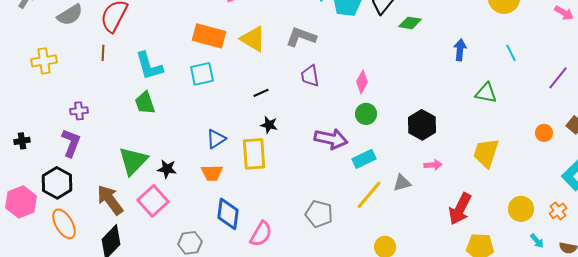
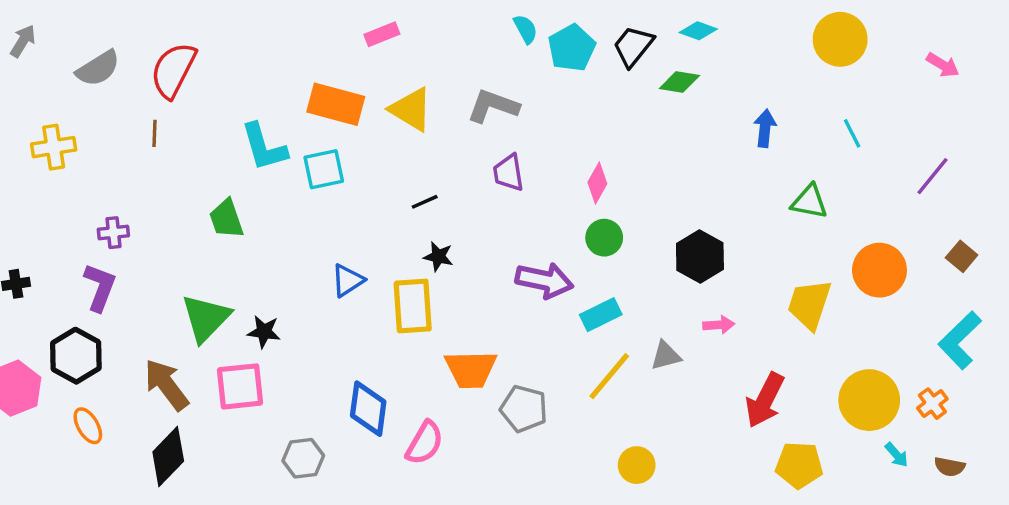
cyan L-shape: (149, 66) -> (264, 147), moved
orange circle: (544, 133) -> (879, 270), moved, size x1.8
orange trapezoid: (212, 173) -> (471, 369), moved, size x1.4
pink square: (153, 201) -> (240, 386), turned 36
yellow circle: (521, 209) -> (869, 400), size x1.4
orange ellipse: (64, 224) -> (88, 426), size x0.7

